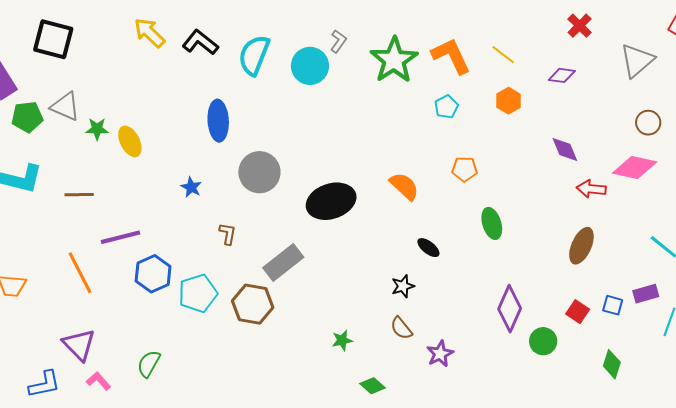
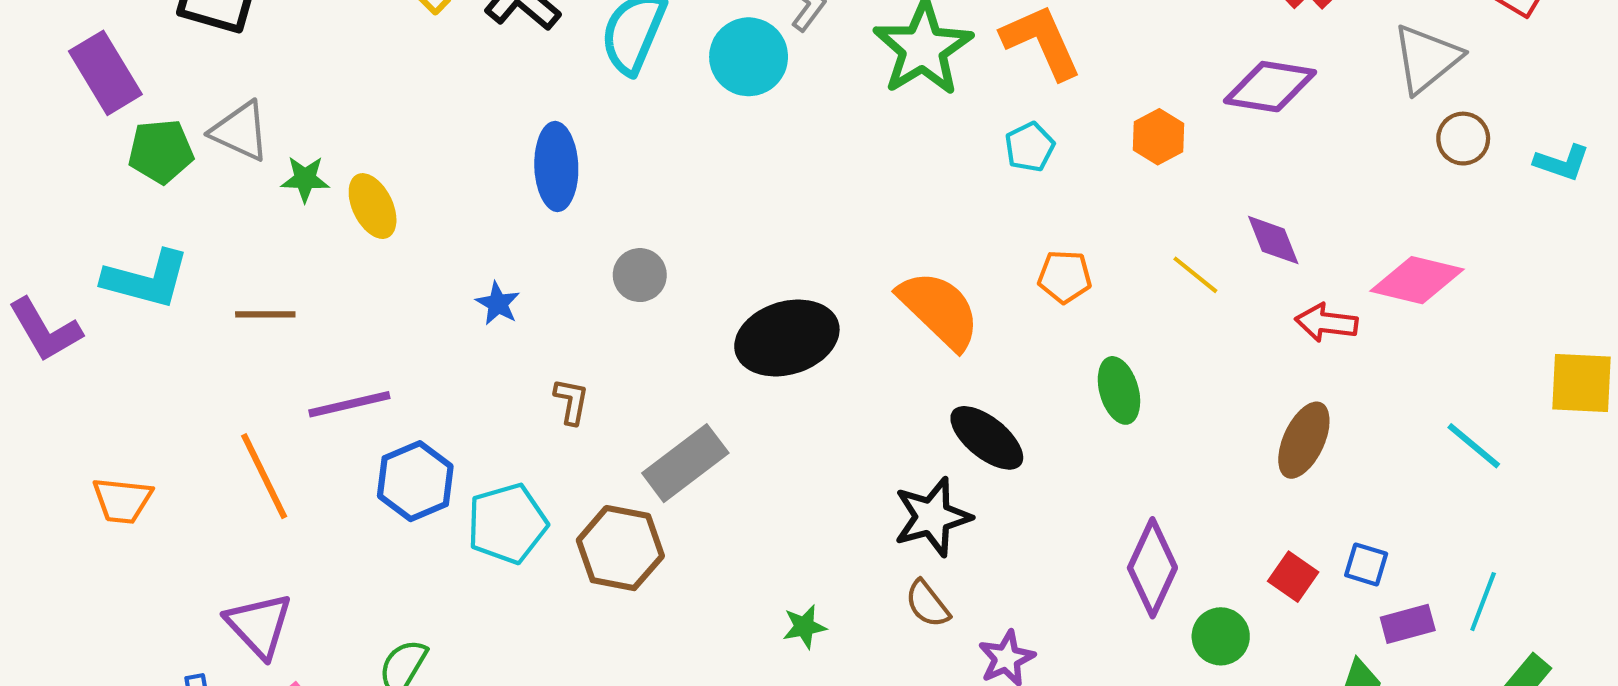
yellow line: (503, 55) -> (1195, 275), moved
purple diamond: (562, 75) -> (1270, 87), size x1.6
brown circle: (648, 123) -> (1463, 139), moved
gray circle: (259, 172) -> (640, 275), size x0.6
orange semicircle: (404, 186) -> (939, 310), size x1.4
black ellipse: (428, 248) -> (987, 438), size x1.6
black star: (403, 286) -> (932, 517), size x1.6
purple rectangle: (646, 294) -> (1408, 624), moved

